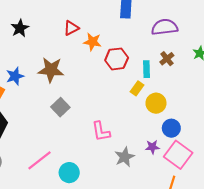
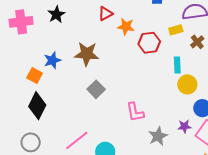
cyan rectangle: (146, 69) -> (177, 65), moved
yellow rectangle: (137, 88) -> (176, 30), moved, turned 40

